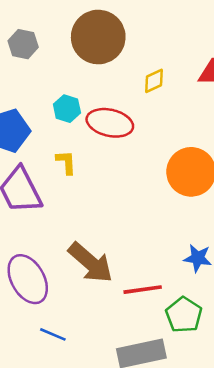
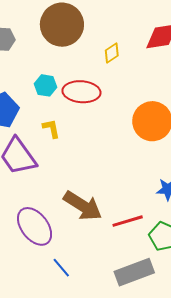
blue line: (53, 334) -> (61, 268), turned 35

